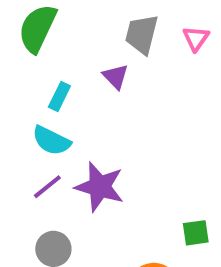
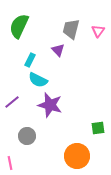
cyan semicircle: (51, 141) -> (38, 80), moved
purple line: (47, 187) -> (12, 102), moved

